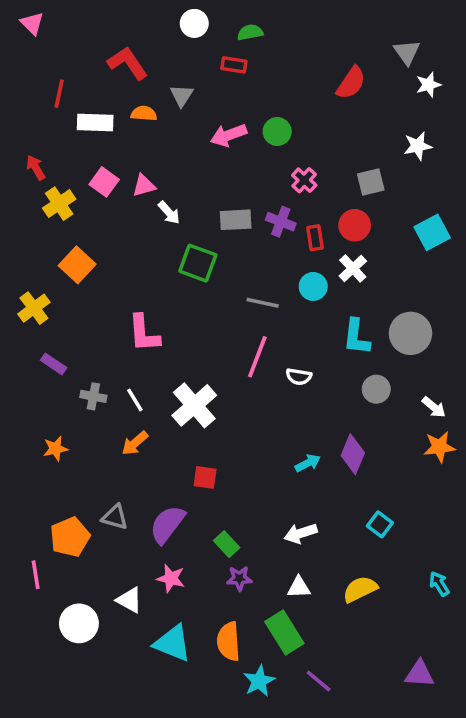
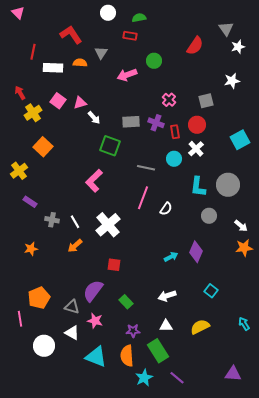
green circle: (277, 132) -> (154, 61), moved
cyan square: (432, 232) -> (240, 140), moved
pink L-shape: (144, 333) -> (94, 181), moved, turned 50
white semicircle: (299, 377) -> (166, 209), turned -64
gray triangle: (115, 517) -> (72, 307), moved
purple star: (239, 578) -> (133, 331), moved

